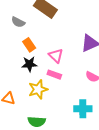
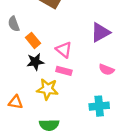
gray semicircle: (18, 22) -> (14, 24), moved, turned 48
yellow star: (38, 89) -> (47, 89), turned 30

